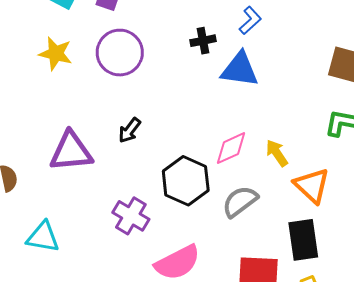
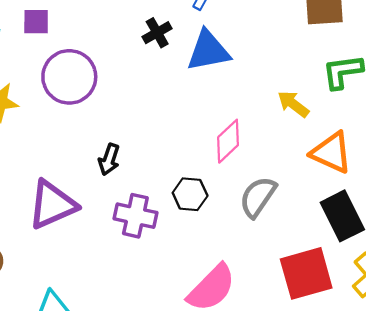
yellow arrow: (277, 153) -> (293, 104), moved
black hexagon: (186, 181) -> (190, 194), size x0.6
purple cross: (131, 216) -> (135, 216), moved

